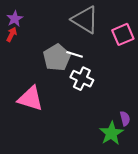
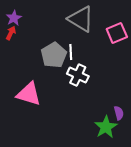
white line: (75, 54) -> (71, 52), turned 70

